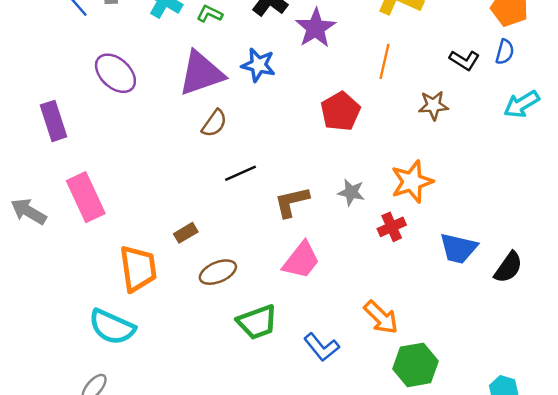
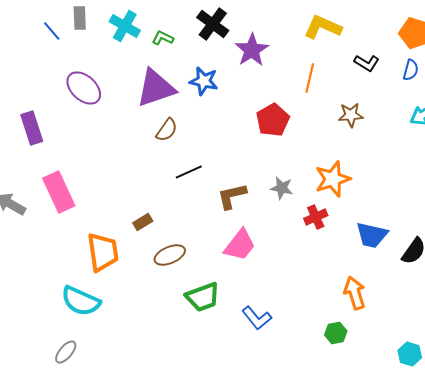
black L-shape: (464, 60) -> (367, 63), moved
orange arrow: (381, 317) -> (355, 293), moved, turned -152
green hexagon: (416, 365) -> (336, 333), size x0.6

